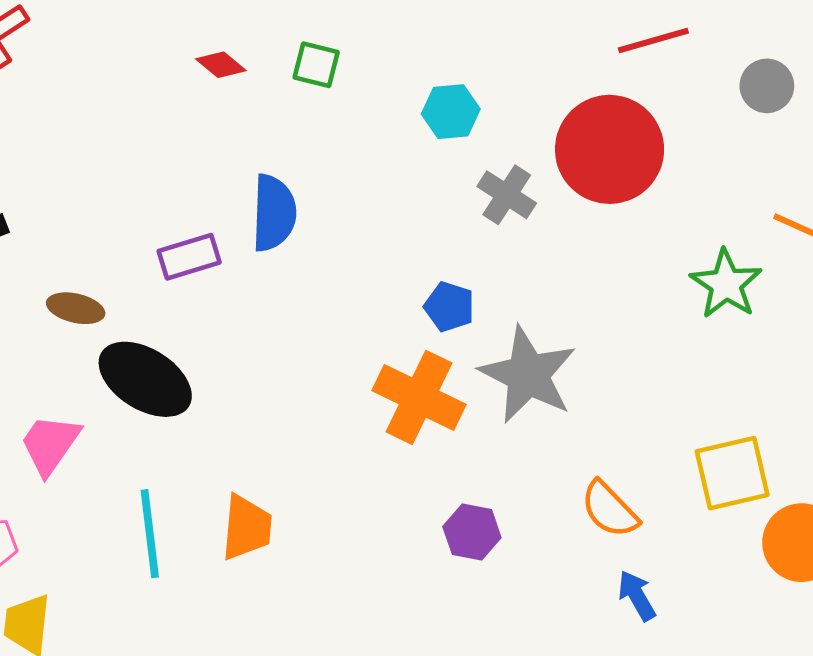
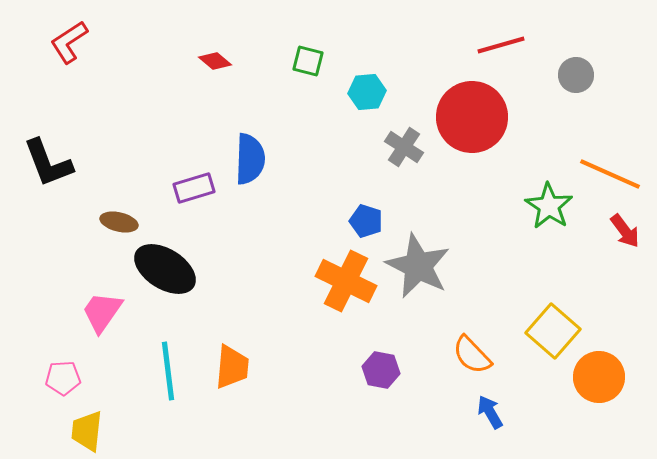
green square: (316, 65) -> (308, 61), moved
yellow square: (732, 473) -> (553, 331), turned -36

